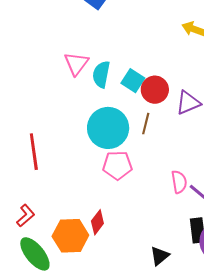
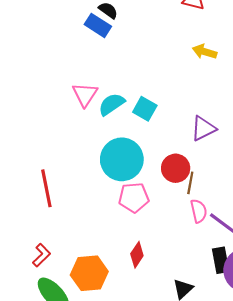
cyan semicircle: (101, 74) -> (112, 104), turned 48
red circle: (155, 90) -> (176, 168), moved
brown line: (146, 124) -> (190, 183), moved
red diamond: (97, 222) -> (137, 255), moved

